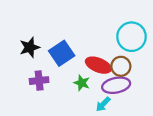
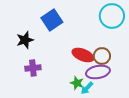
cyan circle: (132, 37) -> (112, 16), moved
blue square: (62, 53) -> (52, 20), moved
green star: (82, 83) -> (77, 83), moved

